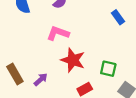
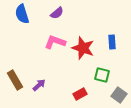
blue rectangle: (118, 17) -> (112, 42), moved, turned 32
red star: (73, 60) -> (83, 48), moved

